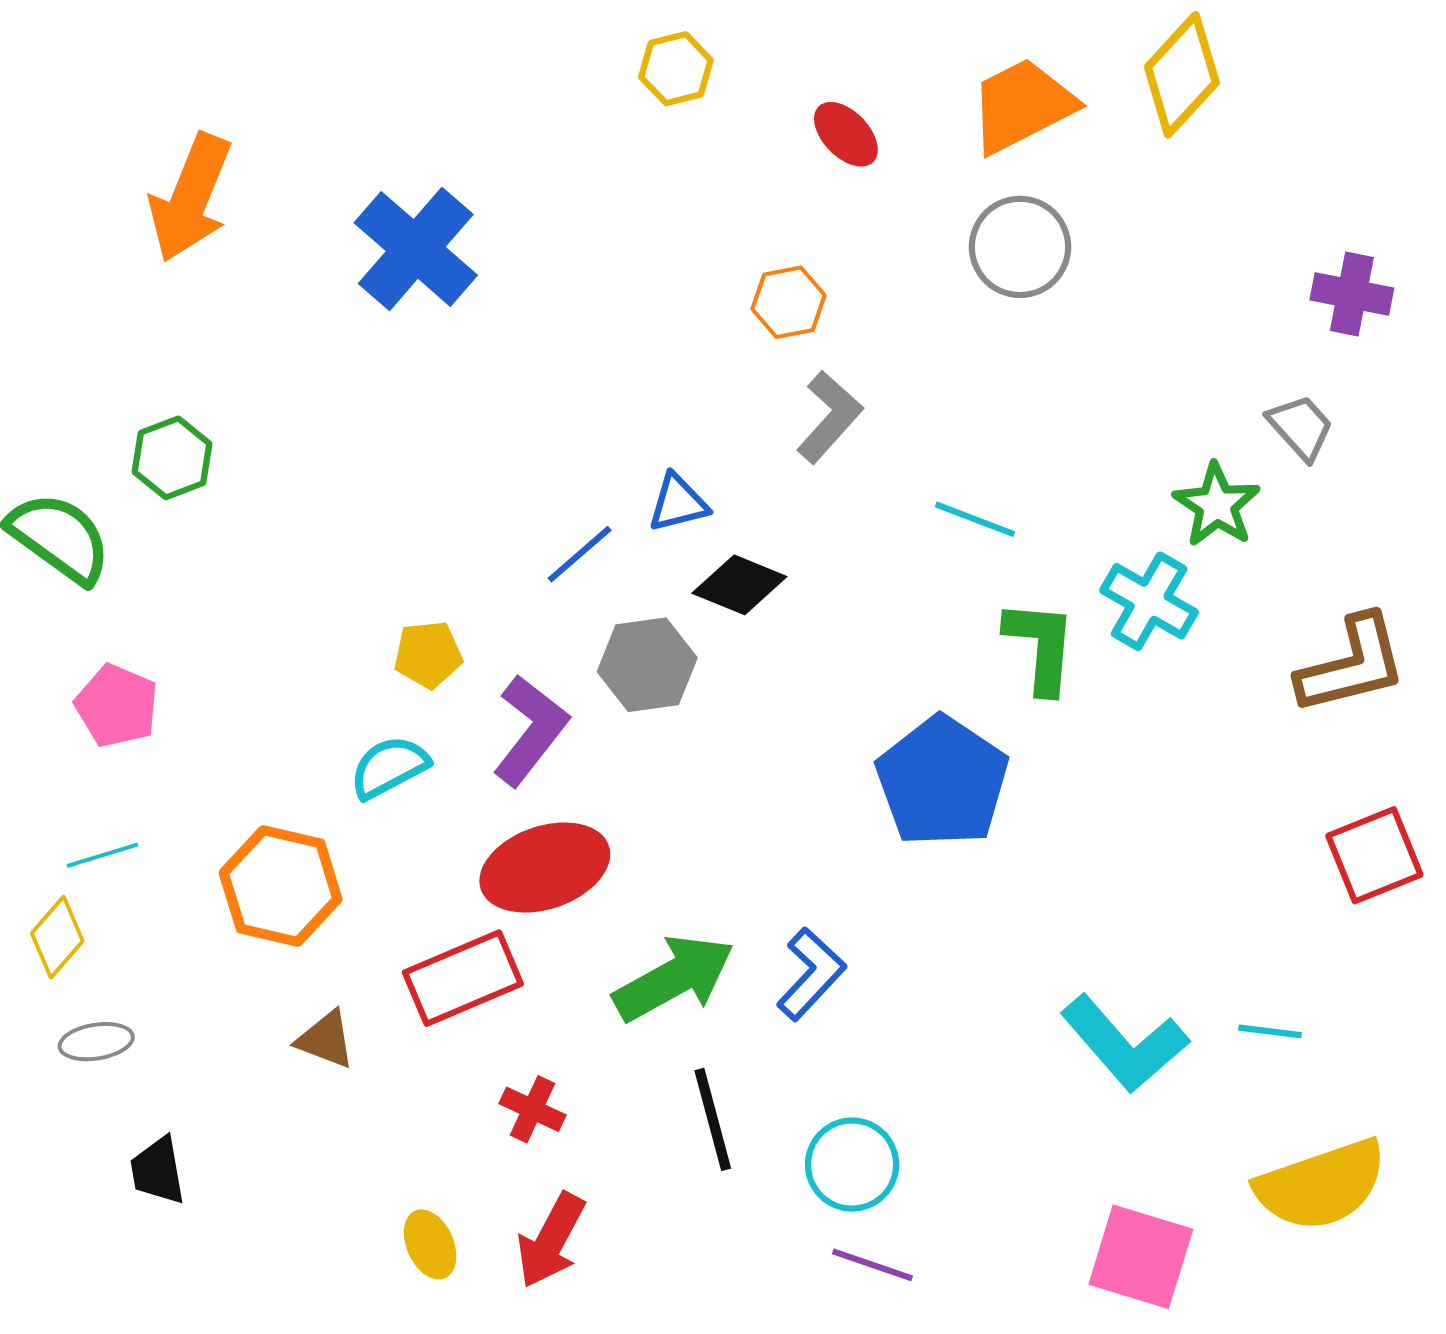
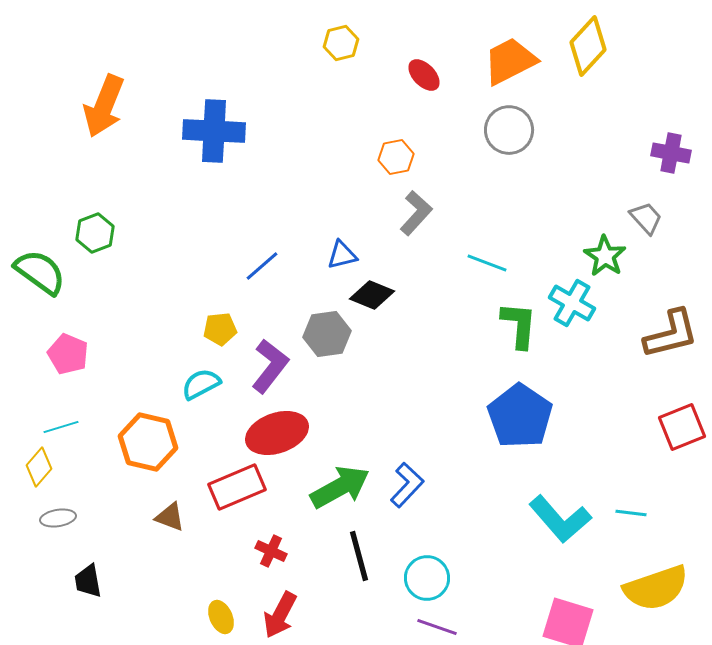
blue cross: (416, 249) -> (214, 131), turned -38
blue line: (580, 554) -> (262, 266), moved
blue pentagon: (942, 781) -> (520, 416), moved

